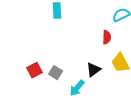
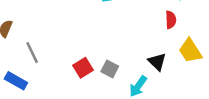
black triangle: (94, 70) -> (157, 62), turned -35

